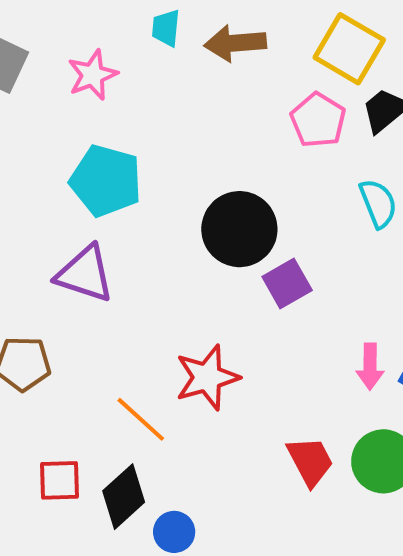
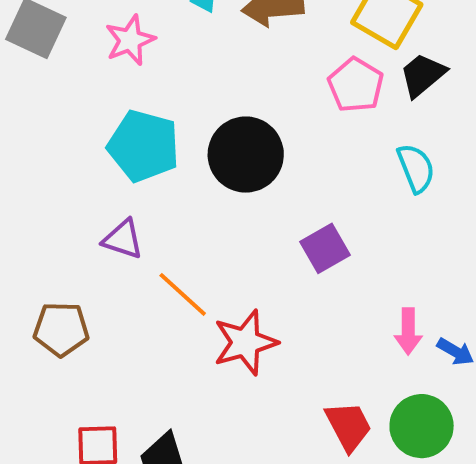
black circle: (239, 229) -> (246, 155), moved
purple triangle: (85, 274) -> (123, 239), size x0.7
orange line: (141, 419) -> (183, 294), moved

